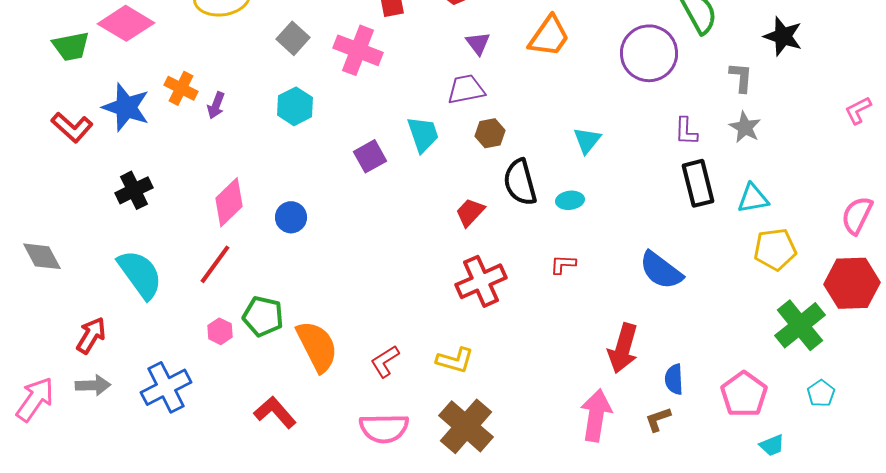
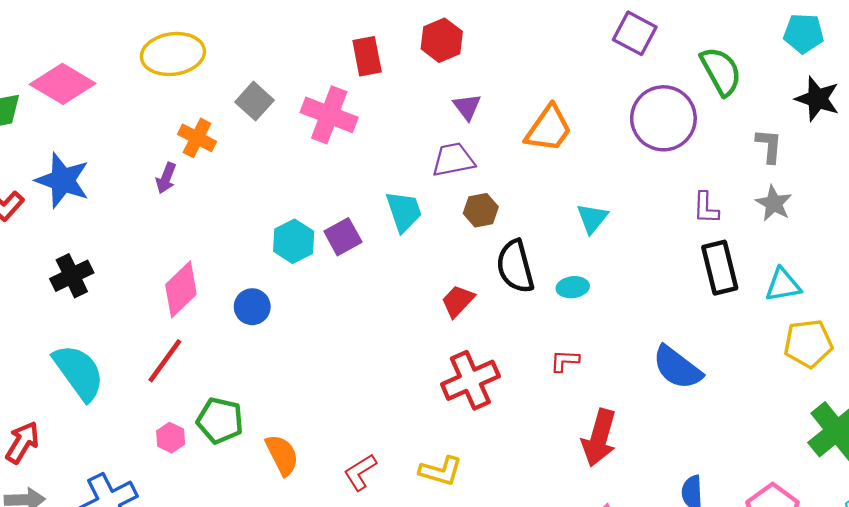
orange trapezoid: (549, 36) -> (549, 129), moved
orange cross: (181, 88) -> (197, 138), moved
cyan hexagon: (295, 106) -> (294, 241), moved
orange semicircle: (317, 346) -> (282, 455), size x0.7
red arrow: (623, 348) -> (599, 438), moved

